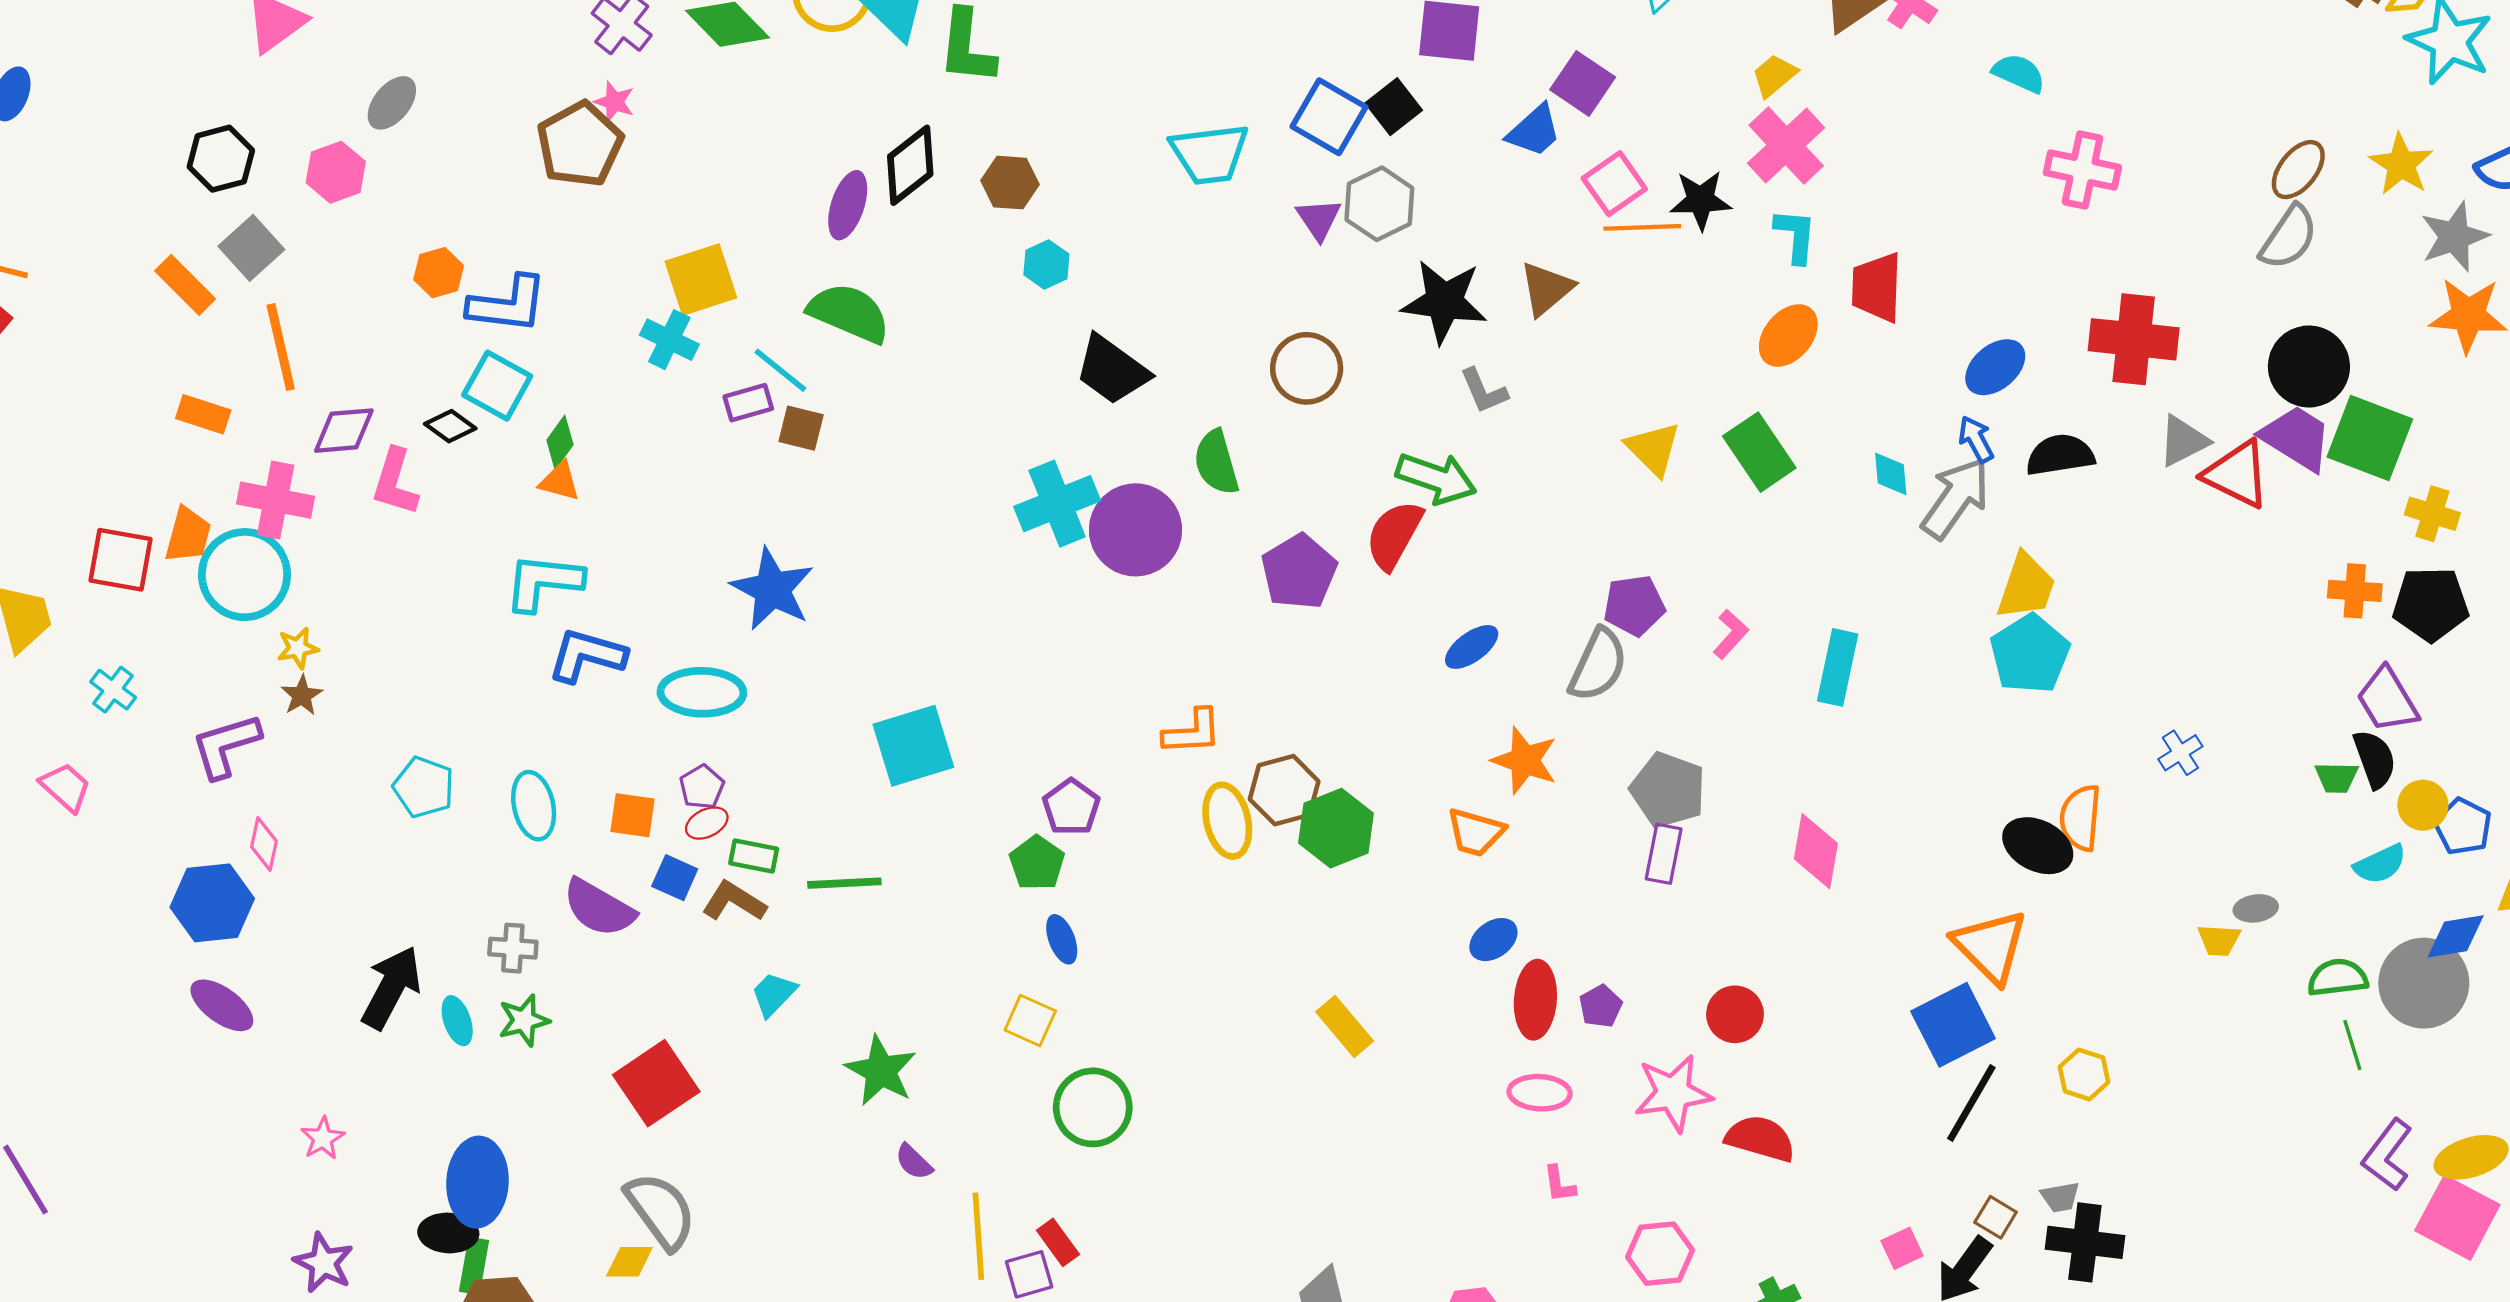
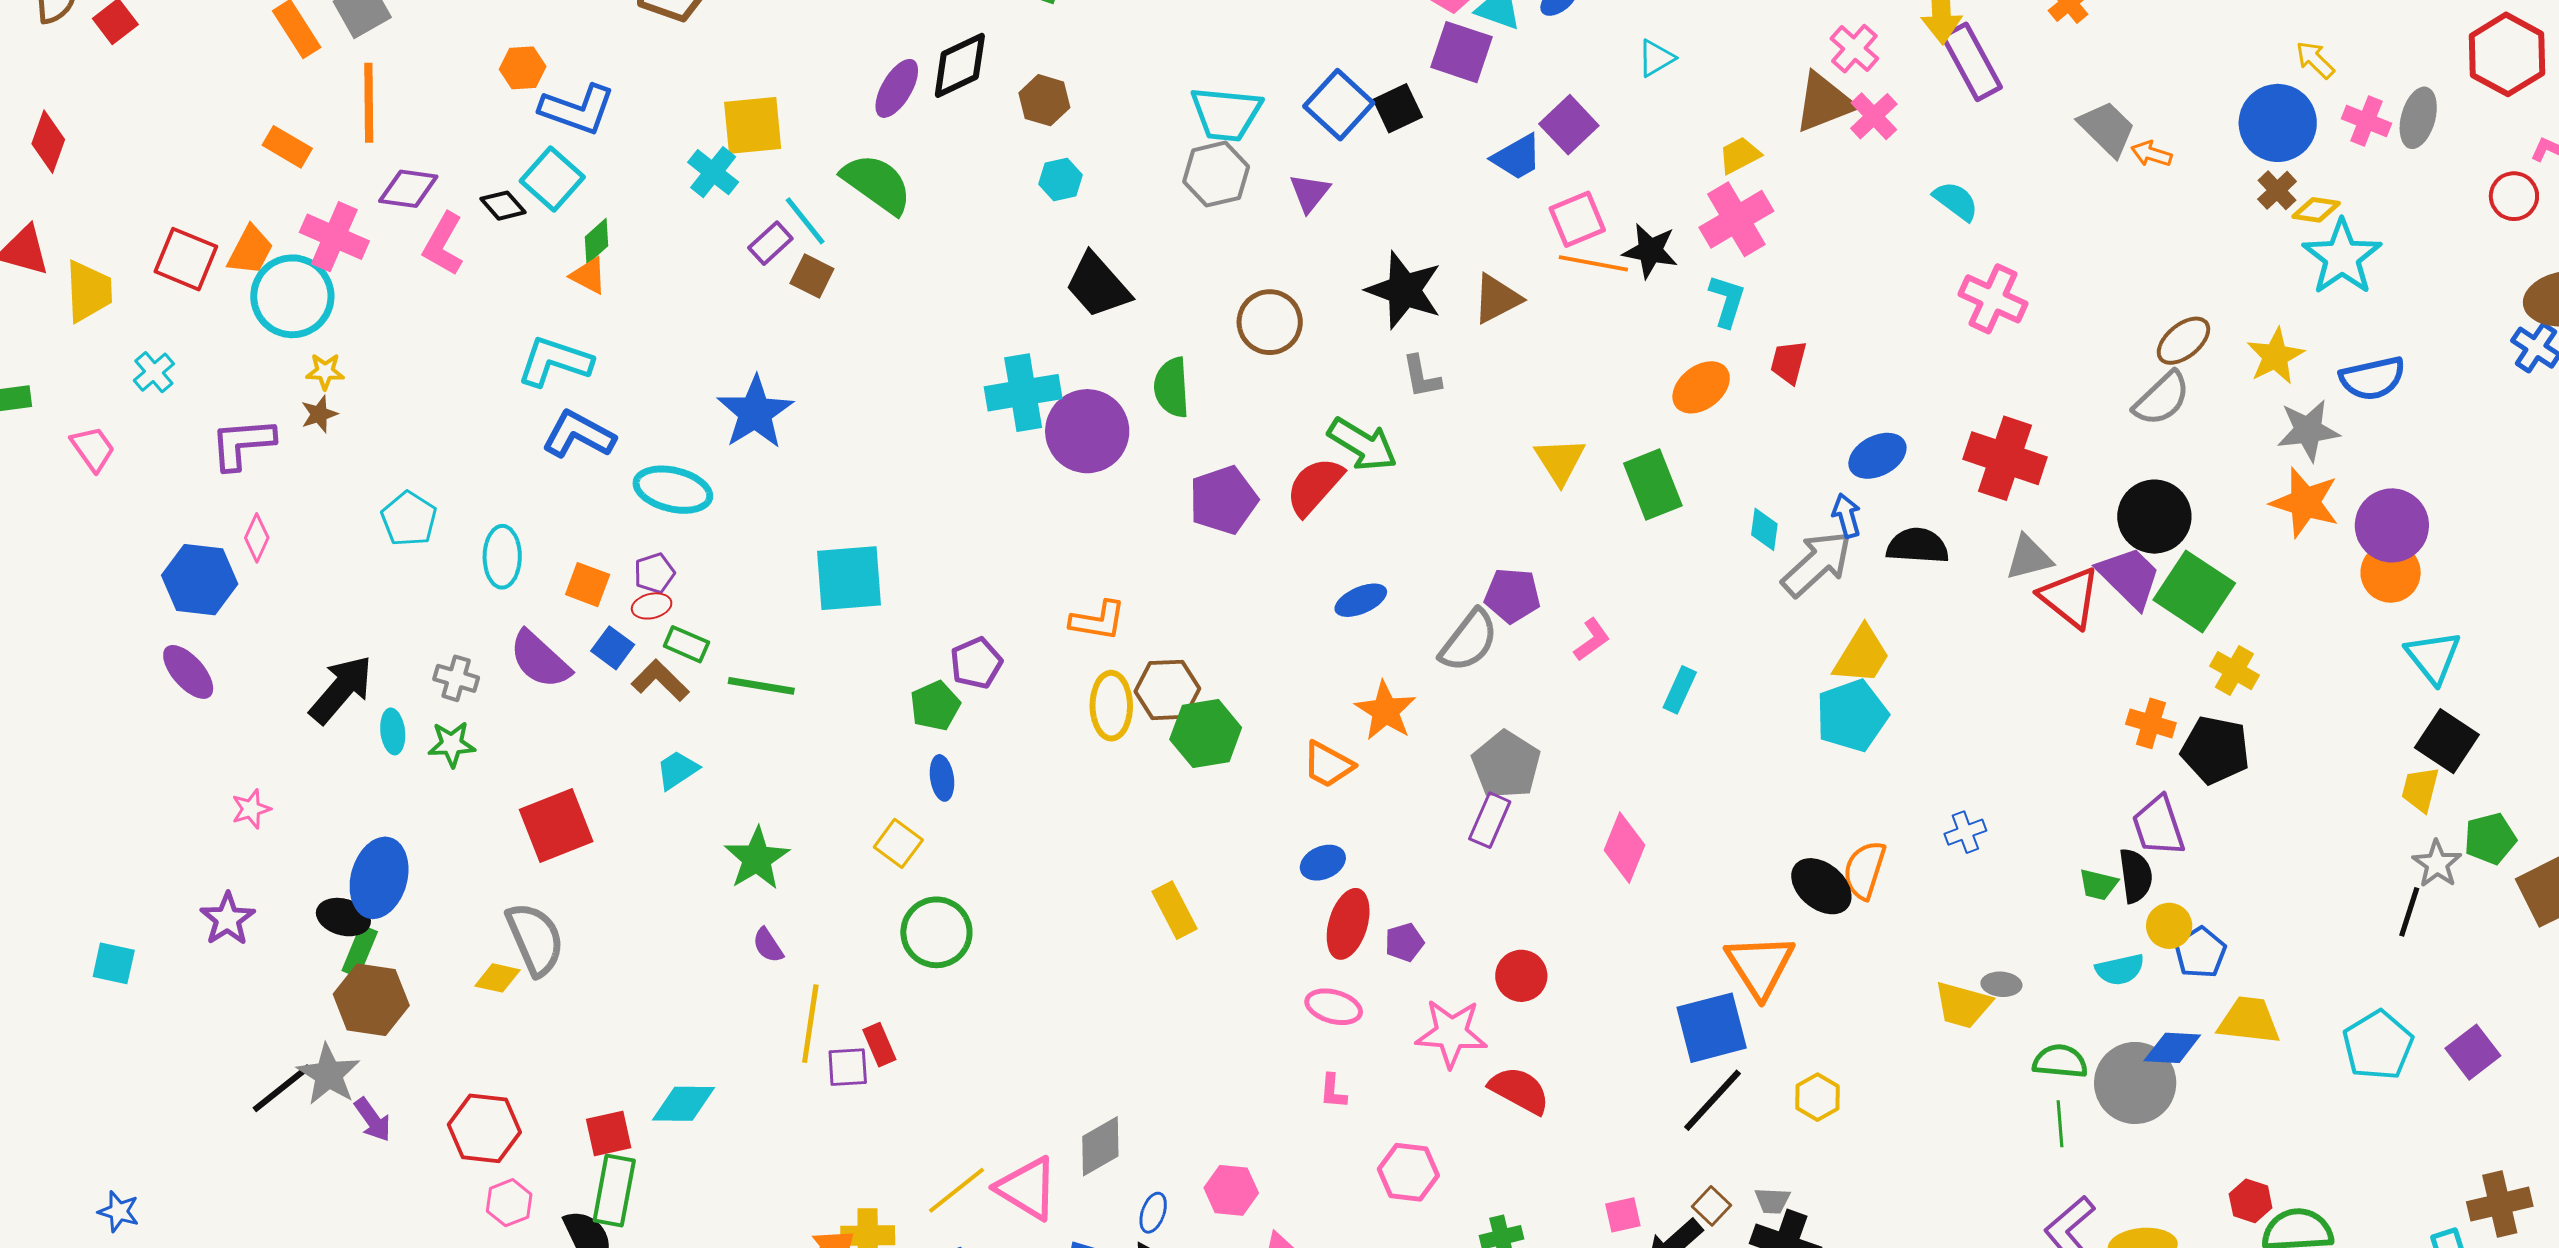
gray hexagon: (1379, 204) -> (1216, 174), moved
red trapezoid: (1877, 287) -> (1789, 362), size x0.7
purple rectangle: (748, 403) -> (770, 243), turned -39
cyan rectangle: (1838, 667) -> (1680, 690), size x0.7
yellow trapezoid: (2219, 940) -> (1963, 1005), size x1.5

